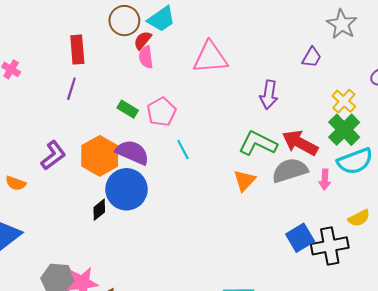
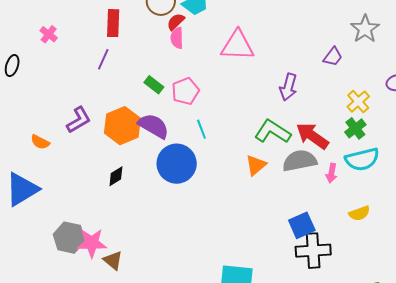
green cross: (344, 130) -> (355, 128), size x0.7
blue circle: (126, 189) -> (177, 164), moved
black cross: (330, 246) -> (313, 251), moved

